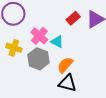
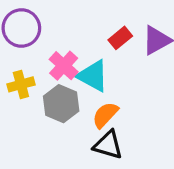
cyan triangle: (57, 42) -> (93, 76), size x1.5
yellow cross: (14, 48) -> (21, 84), turned -35

